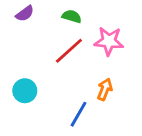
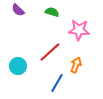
purple semicircle: (25, 14) -> (18, 10), turned 80
red line: (69, 51) -> (50, 52), moved

